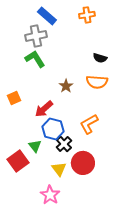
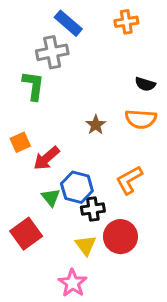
green L-shape: (35, 59) -> (33, 86), moved, turned 40
red arrow: (44, 109) -> (46, 158), moved
black cross: (64, 144) -> (93, 209), turned 35
green triangle: (35, 146) -> (51, 197), moved

